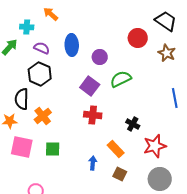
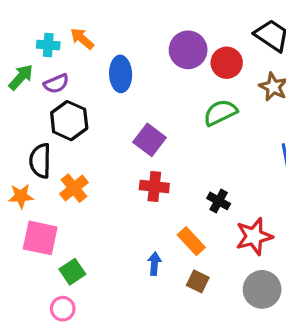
orange arrow: (51, 14) -> (82, 39), moved
purple semicircle: (42, 48) -> (56, 84), moved, turned 133
purple circle: (100, 57) -> (188, 50), moved, size x1.5
green semicircle: (121, 79) -> (220, 113), moved
green square: (53, 149) -> (72, 272), moved, turned -35

